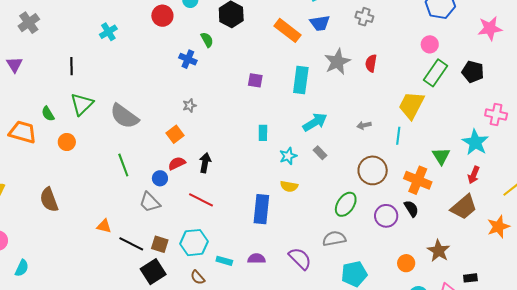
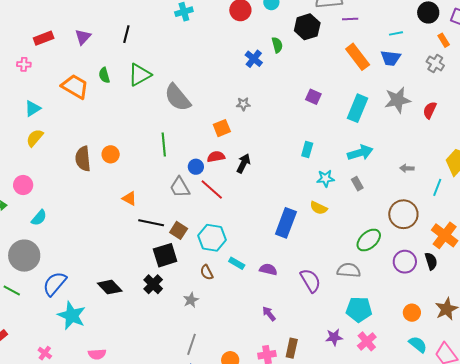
purple triangle: (14, 65) -> (83, 37), moved
black line: (71, 66) -> (126, 34), moved
orange circle: (67, 142) -> (111, 154), moved
red line: (201, 200) -> (212, 189), moved
black line: (131, 244) -> (151, 223), turned -30

